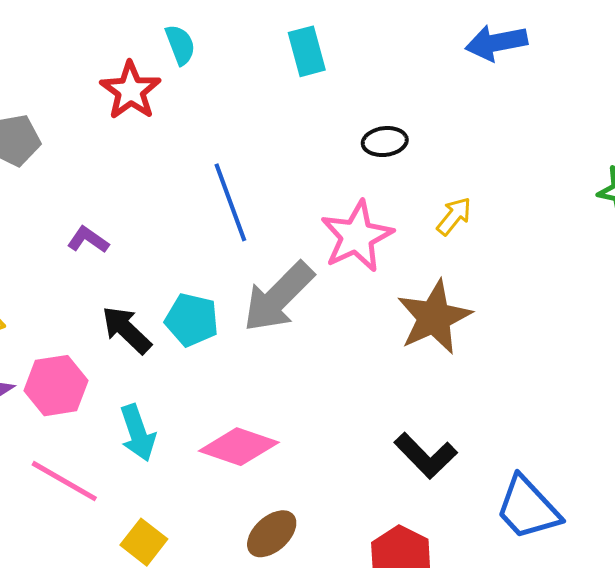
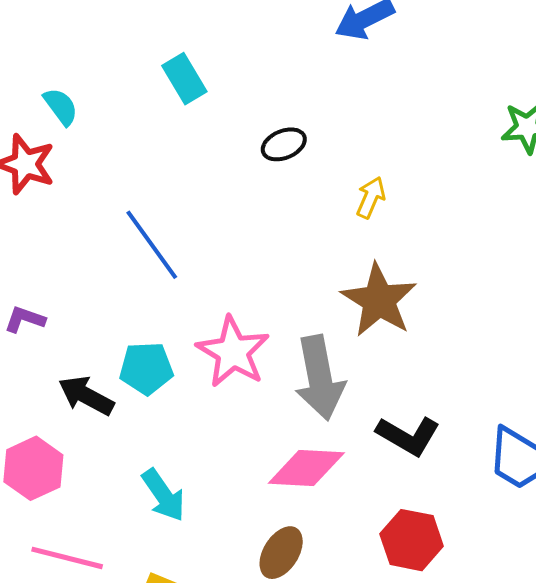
pink star: (357, 236) -> (233, 352), moved
gray arrow: (278, 297) -> (320, 378), moved, turned -40
cyan arrow: (138, 433) -> (163, 495), moved
pink diamond: (239, 447) -> (306, 468), moved

